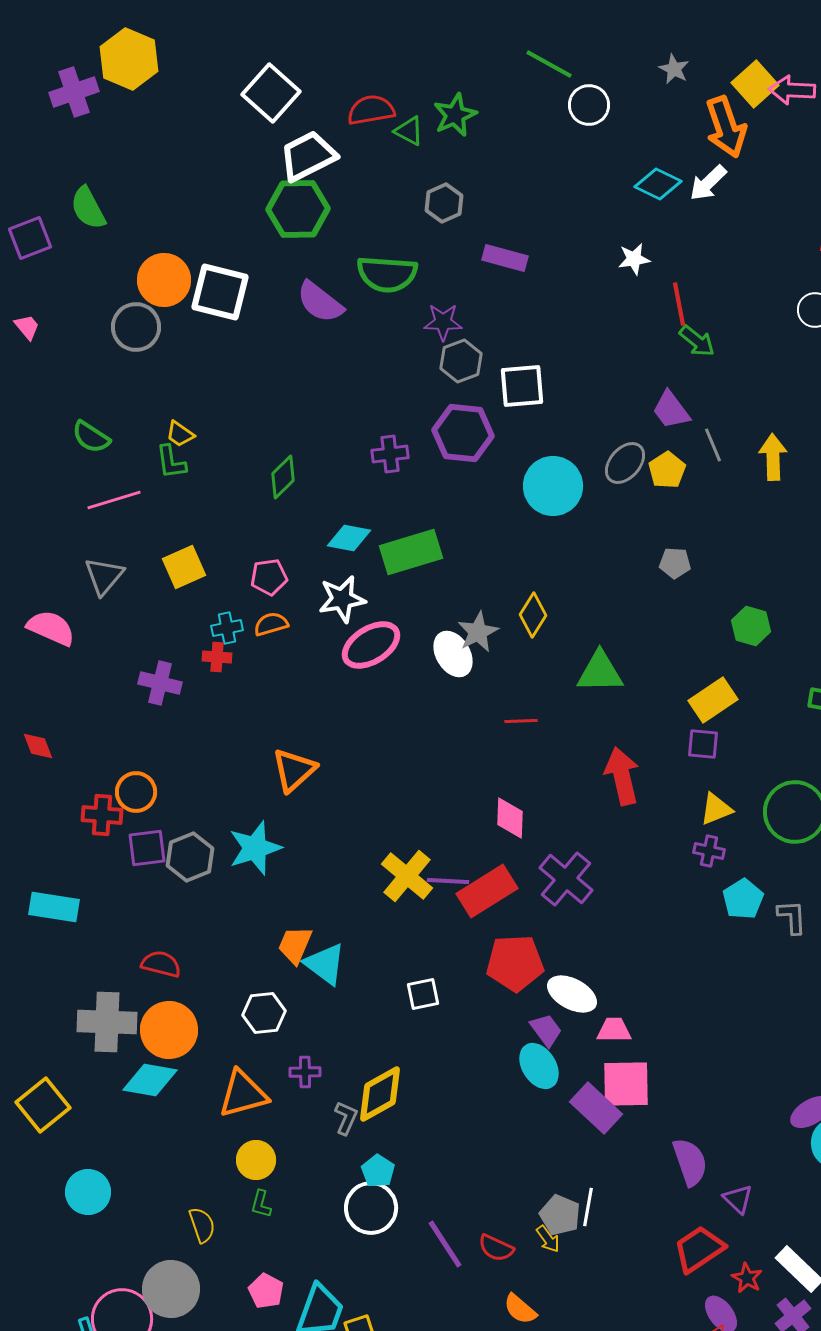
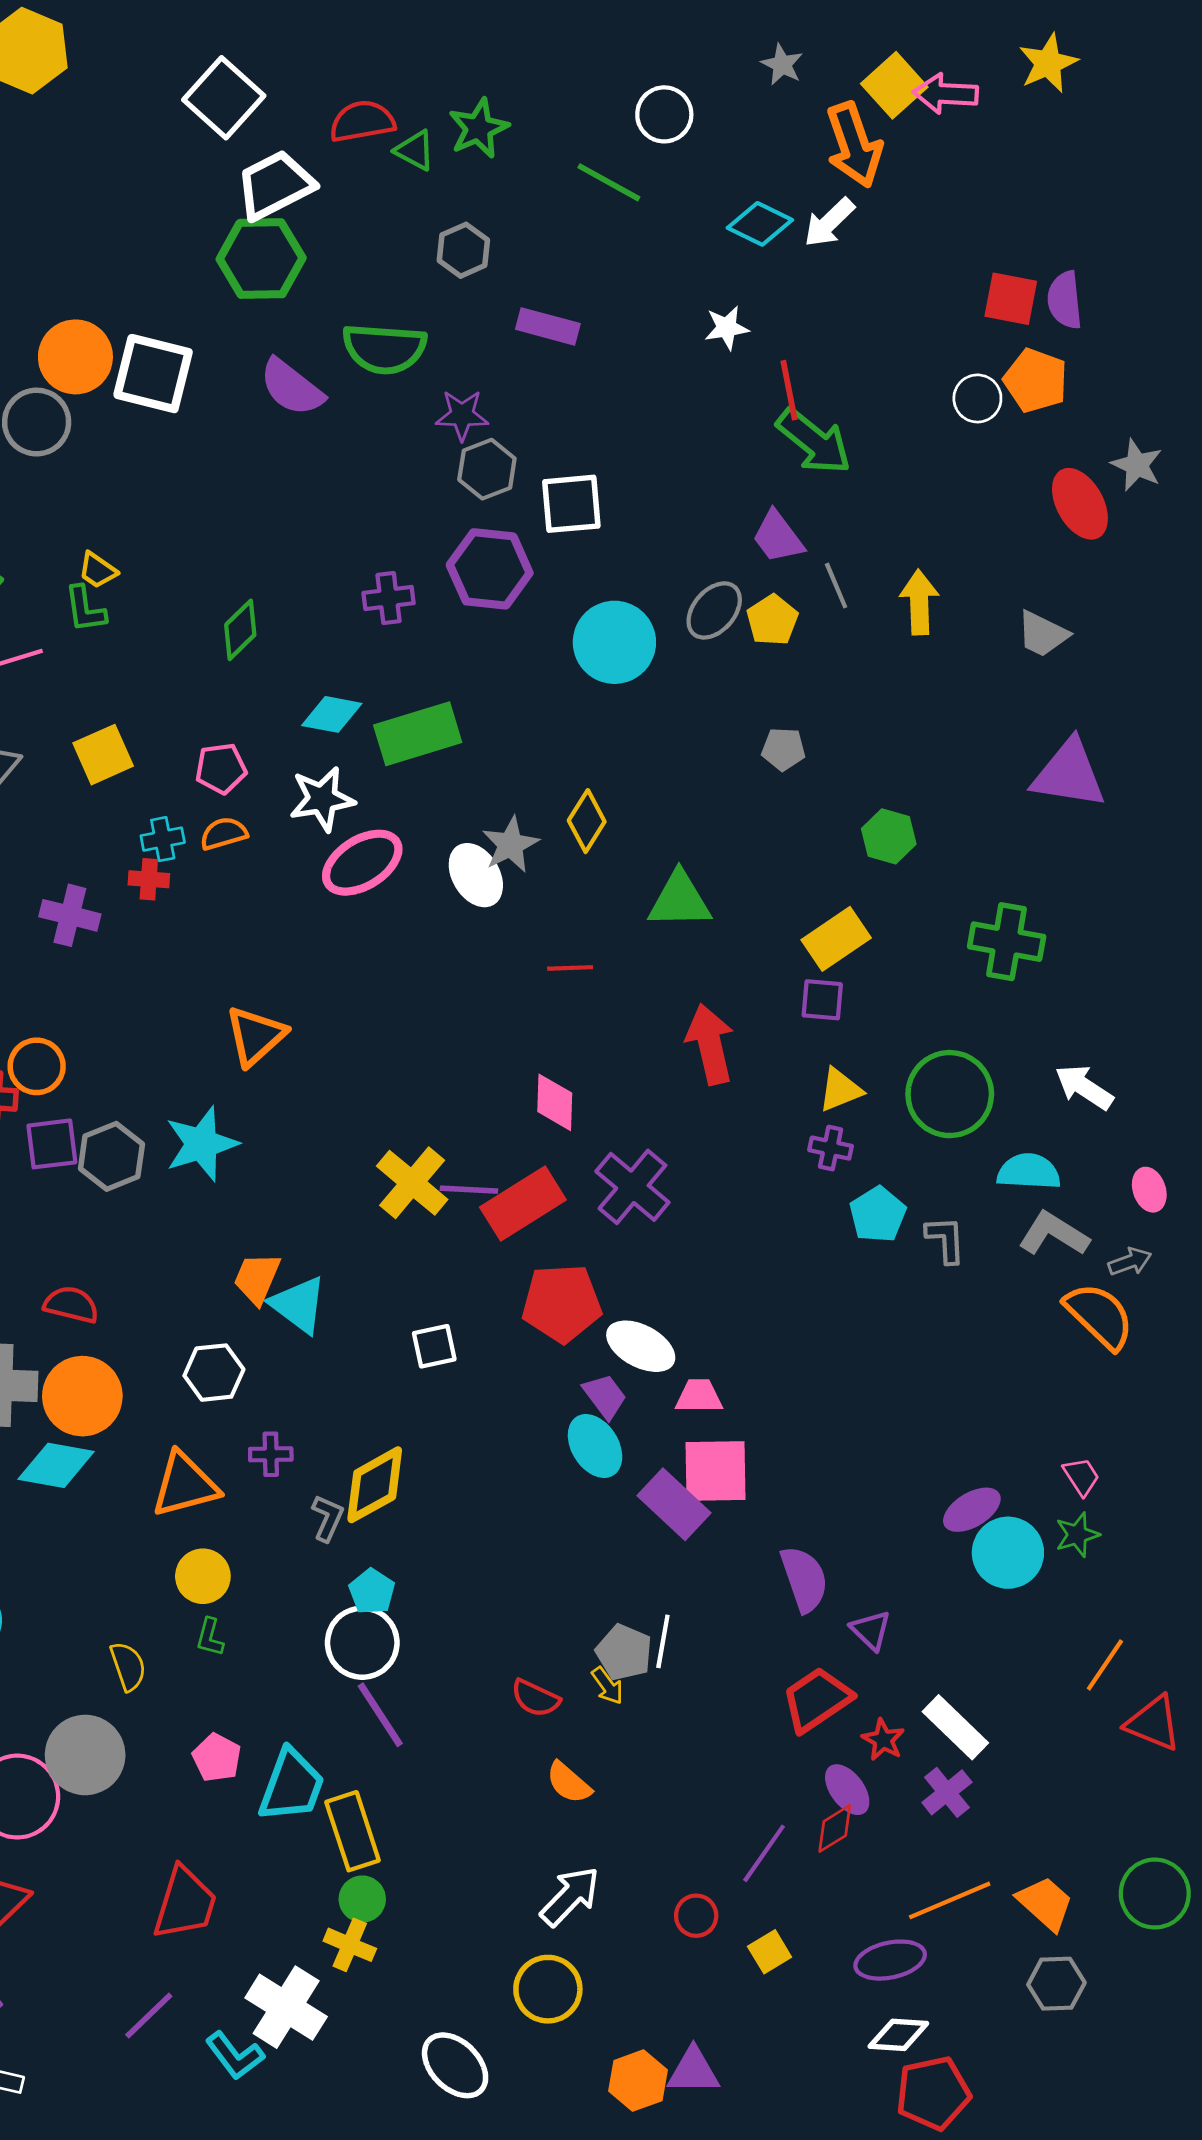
green line: (549, 64) -> (609, 182), moved
green arrow: (697, 341) -> (814, 441), size x1.5
purple line: (445, 1244) -> (380, 1715), moved

